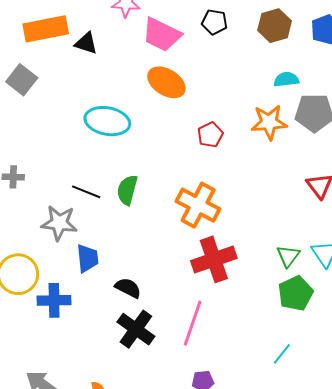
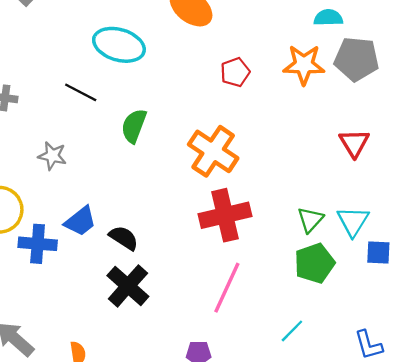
black line: (86, 192) -> (81, 92), moved
gray star: (59, 223) -> (52, 156), size x0.7
blue trapezoid: (87, 258) -> (80, 221), moved, turned 52
pink line: (193, 323) -> (227, 288), moved

